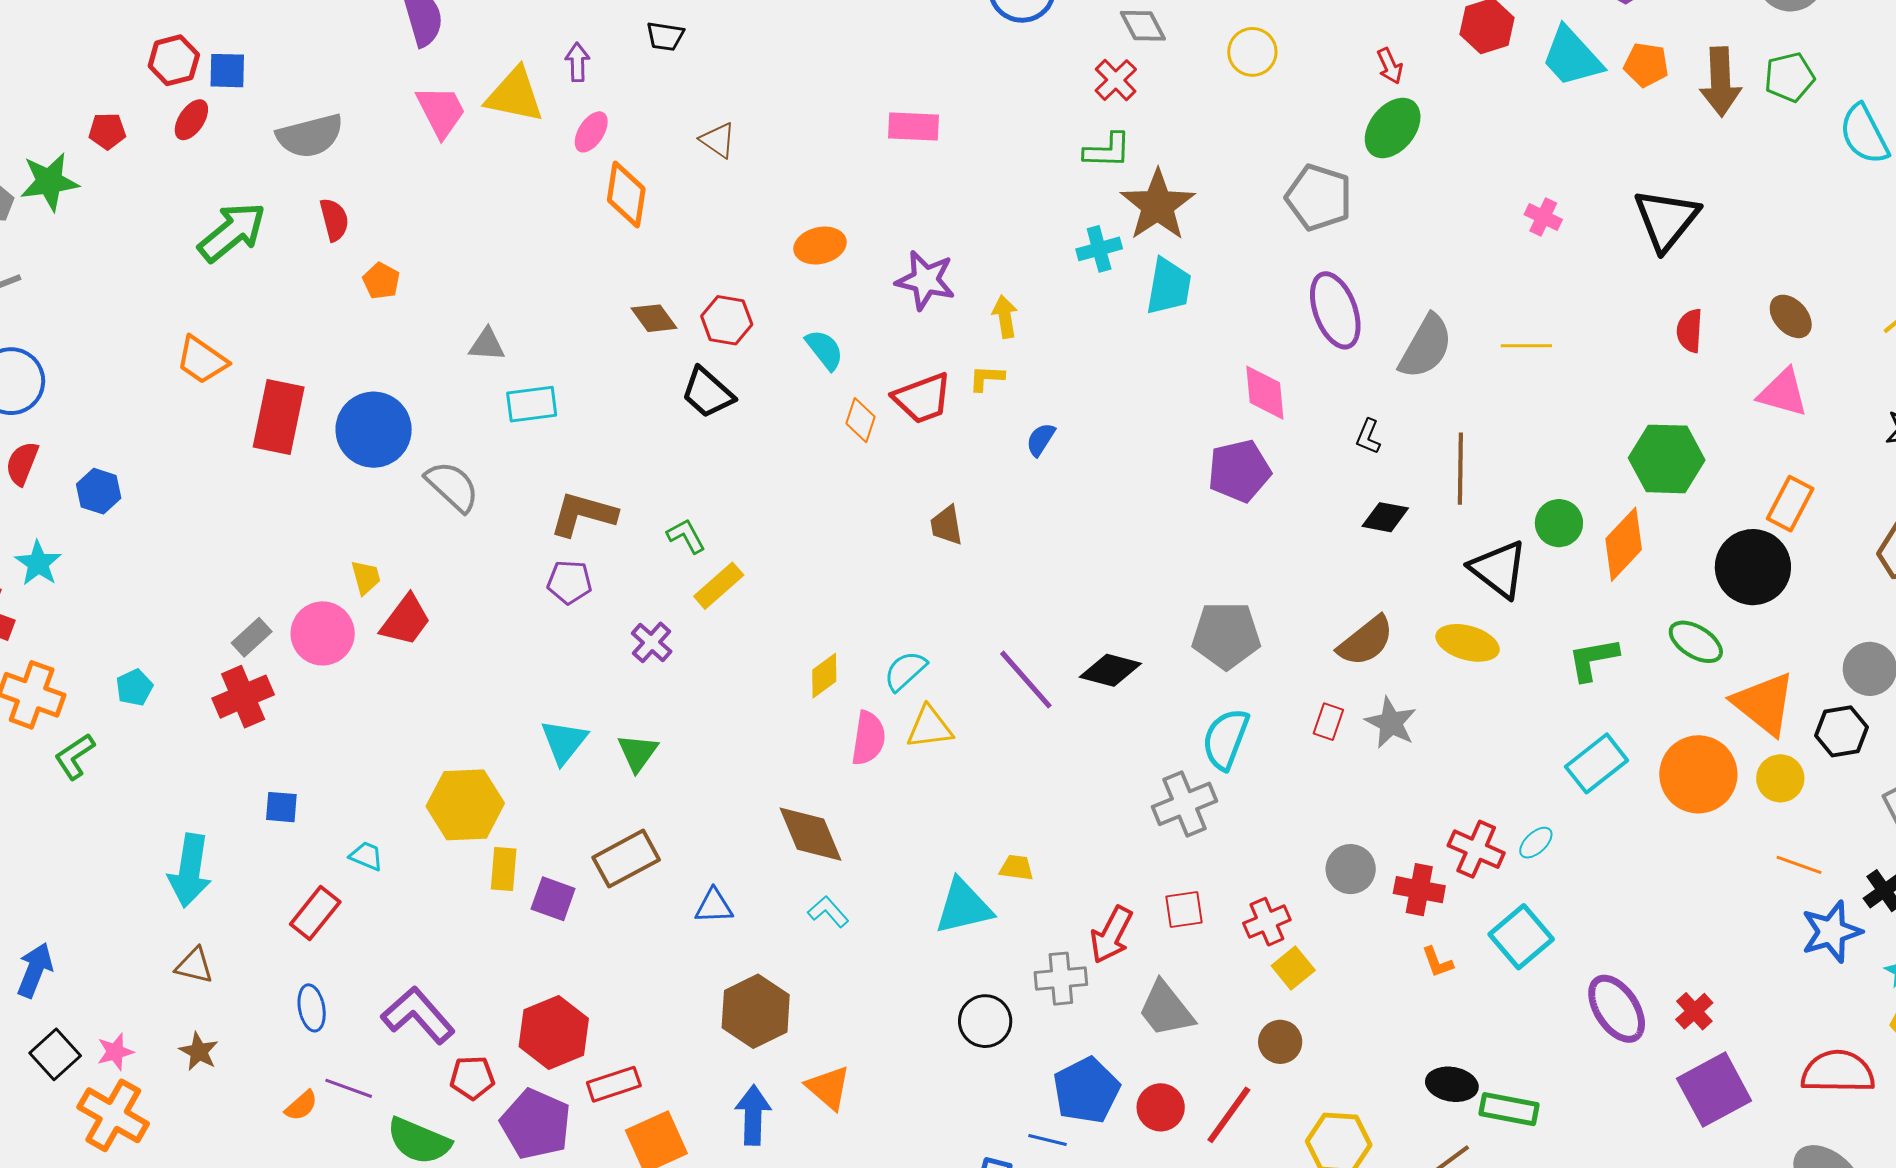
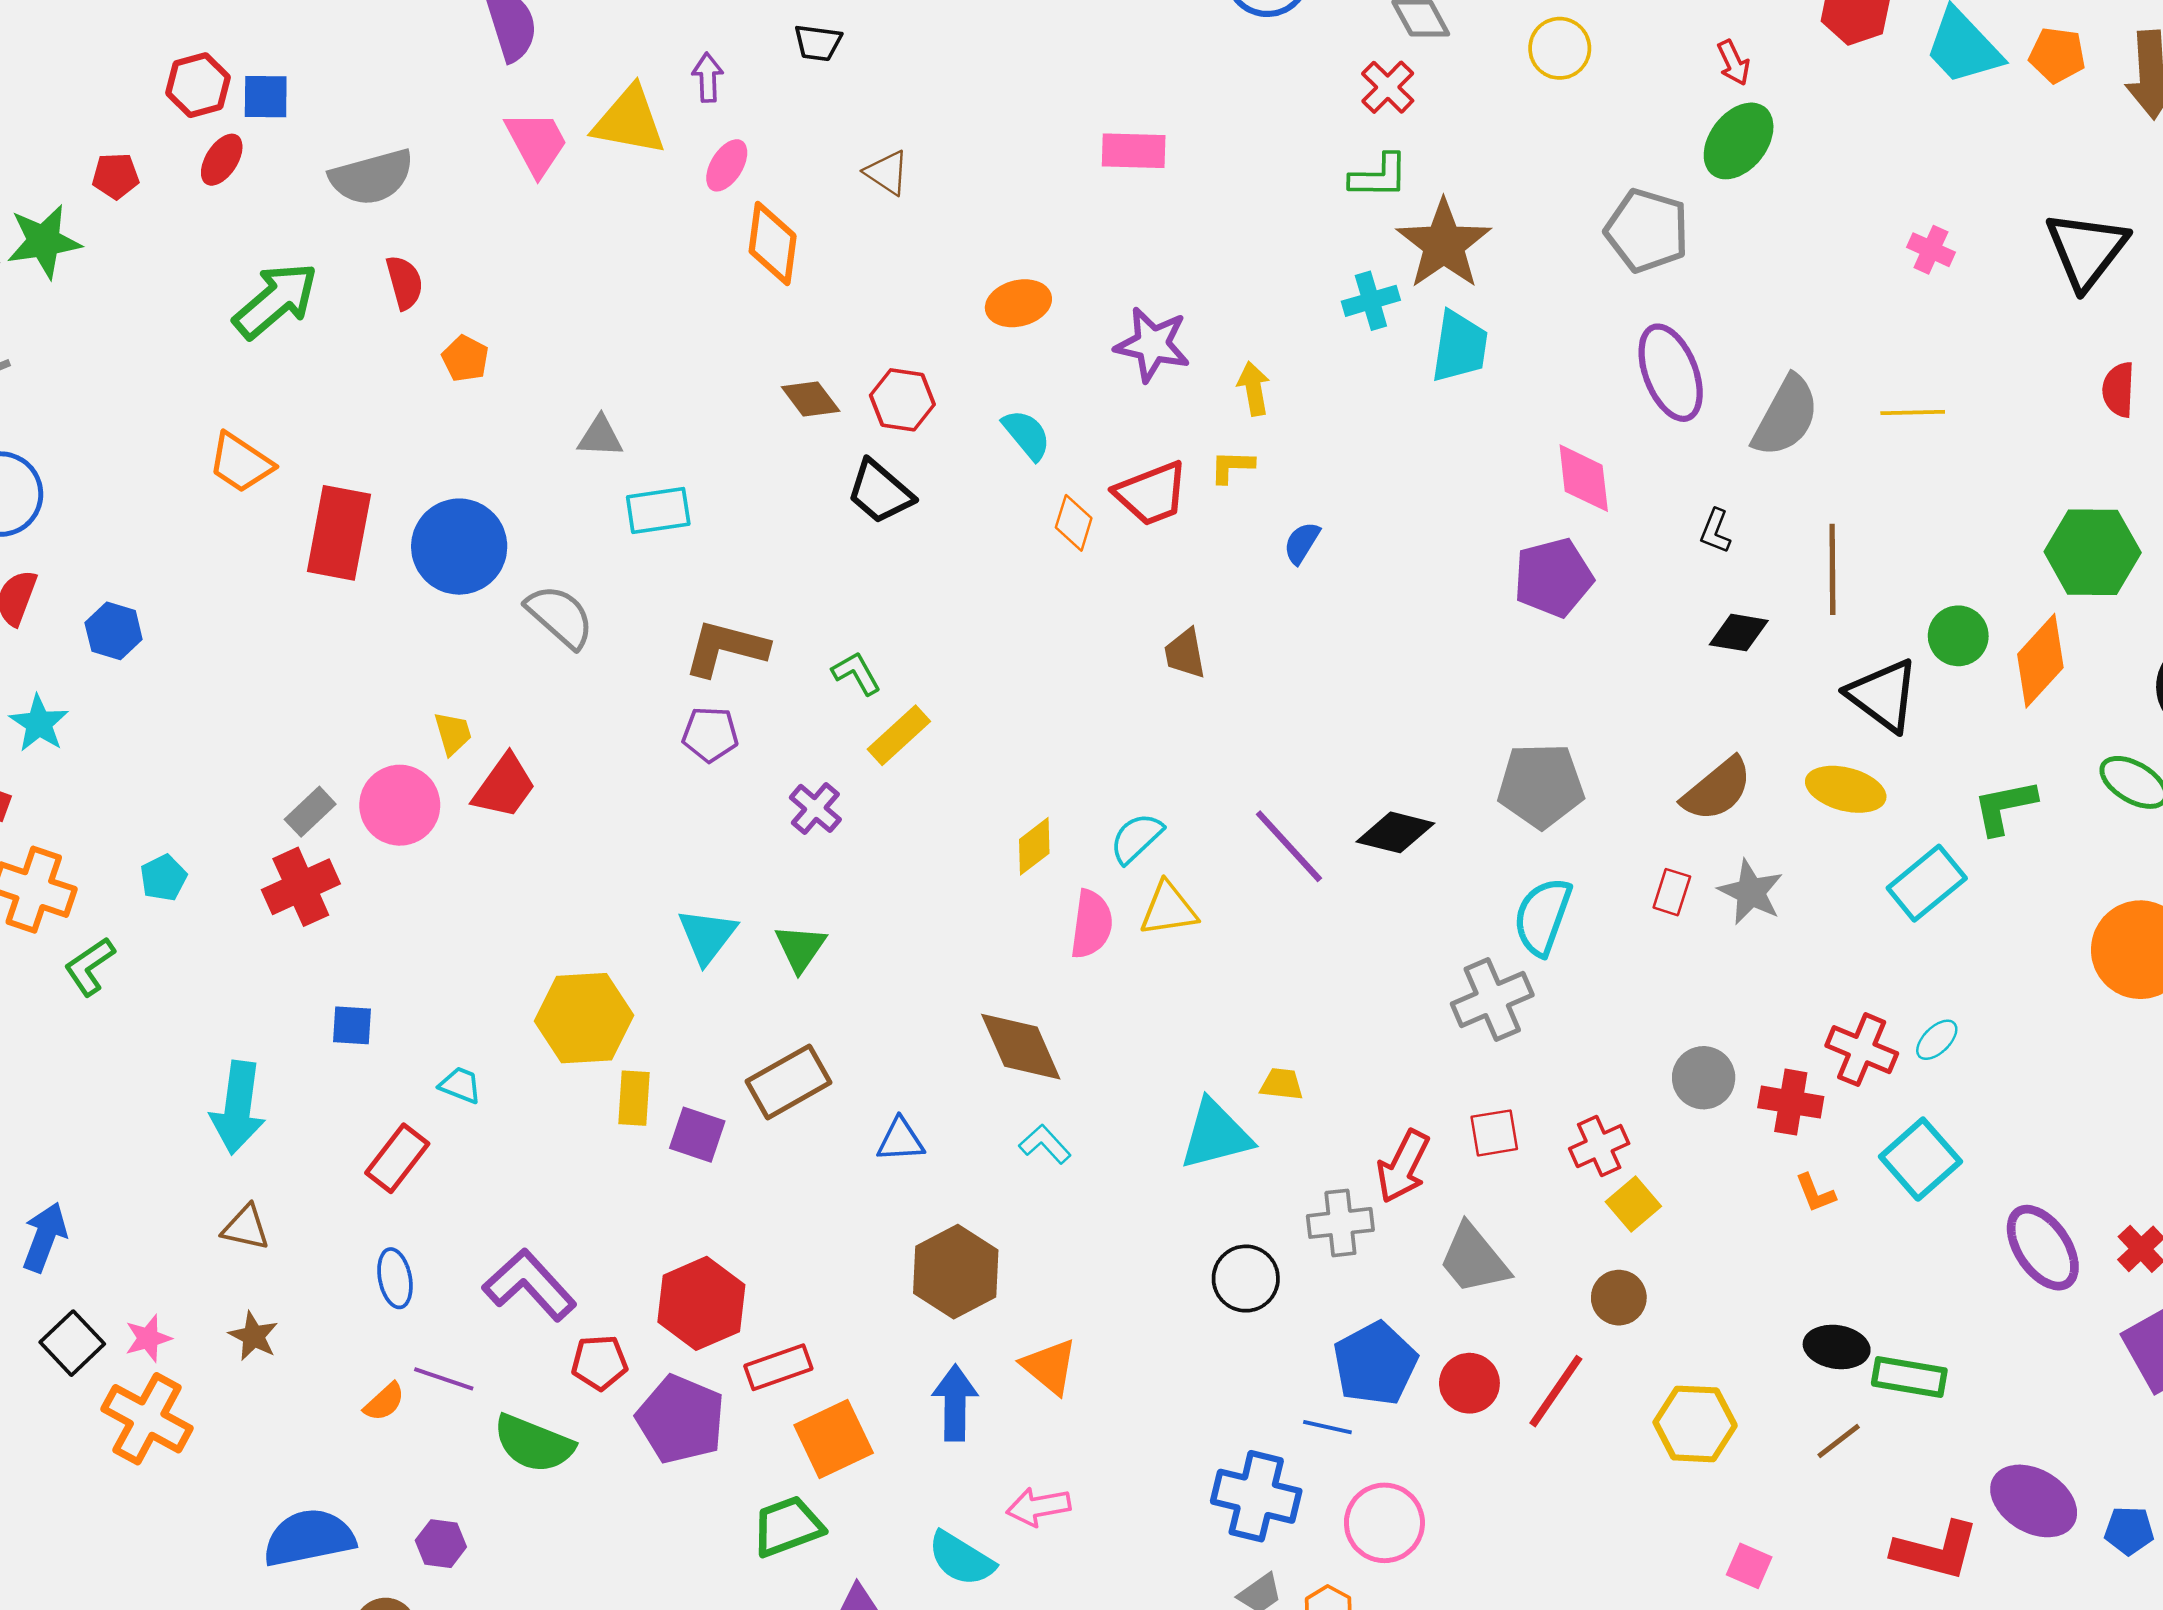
cyan rectangle: (1597, 763) -> (1927, 883), moved

